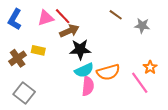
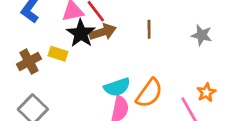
brown line: (116, 15) -> (149, 29), moved, turned 48
black star: (80, 49) -> (81, 33), moved, turned 30
orange semicircle: (108, 72) -> (149, 93), turned -45

